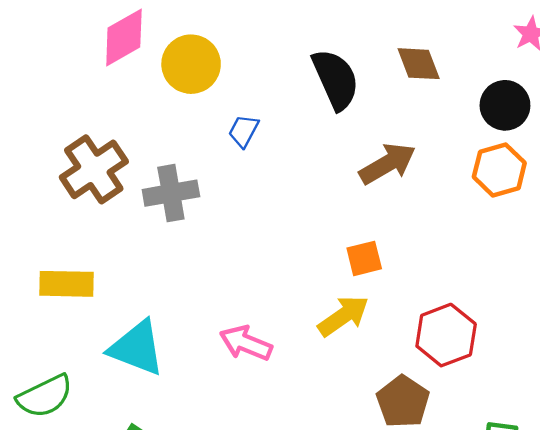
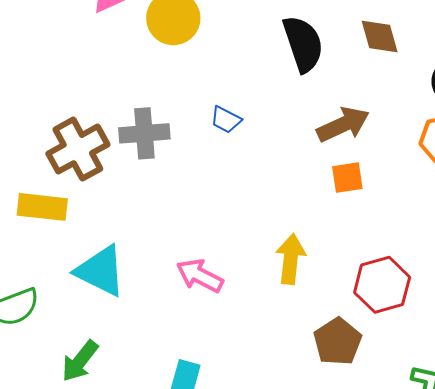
blue trapezoid: (244, 131) -> (226, 120), moved, turned -96
brown cross: (94, 169) -> (78, 149), moved
orange square: (364, 258) -> (347, 178), moved
yellow arrow: (343, 316) -> (291, 259), turned -54

